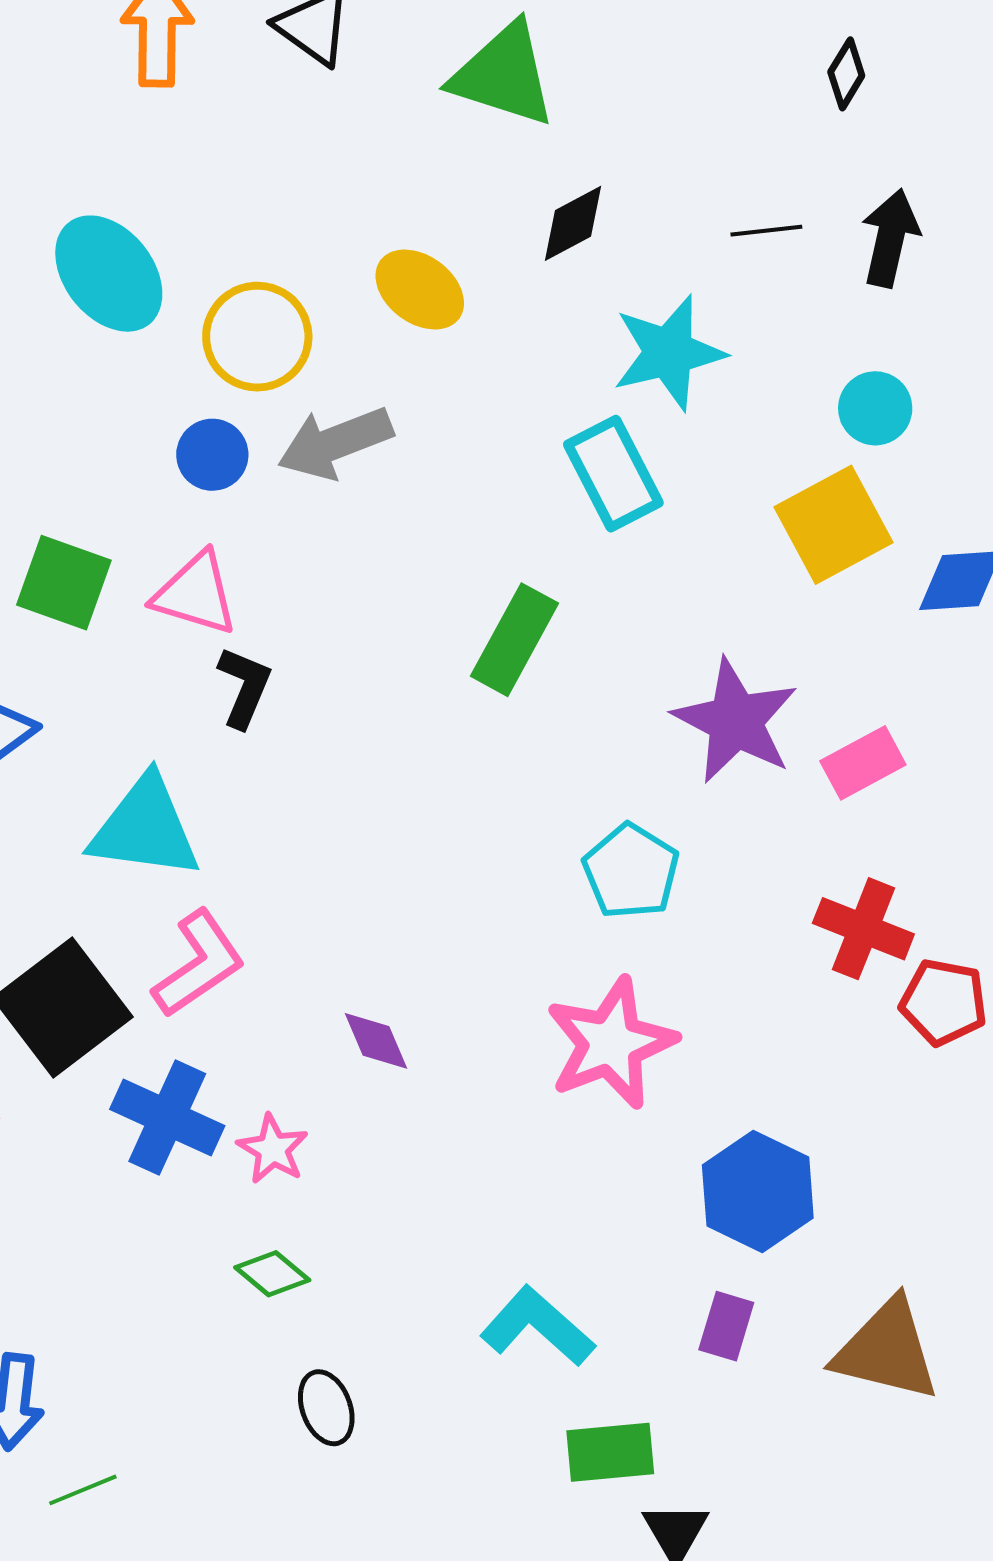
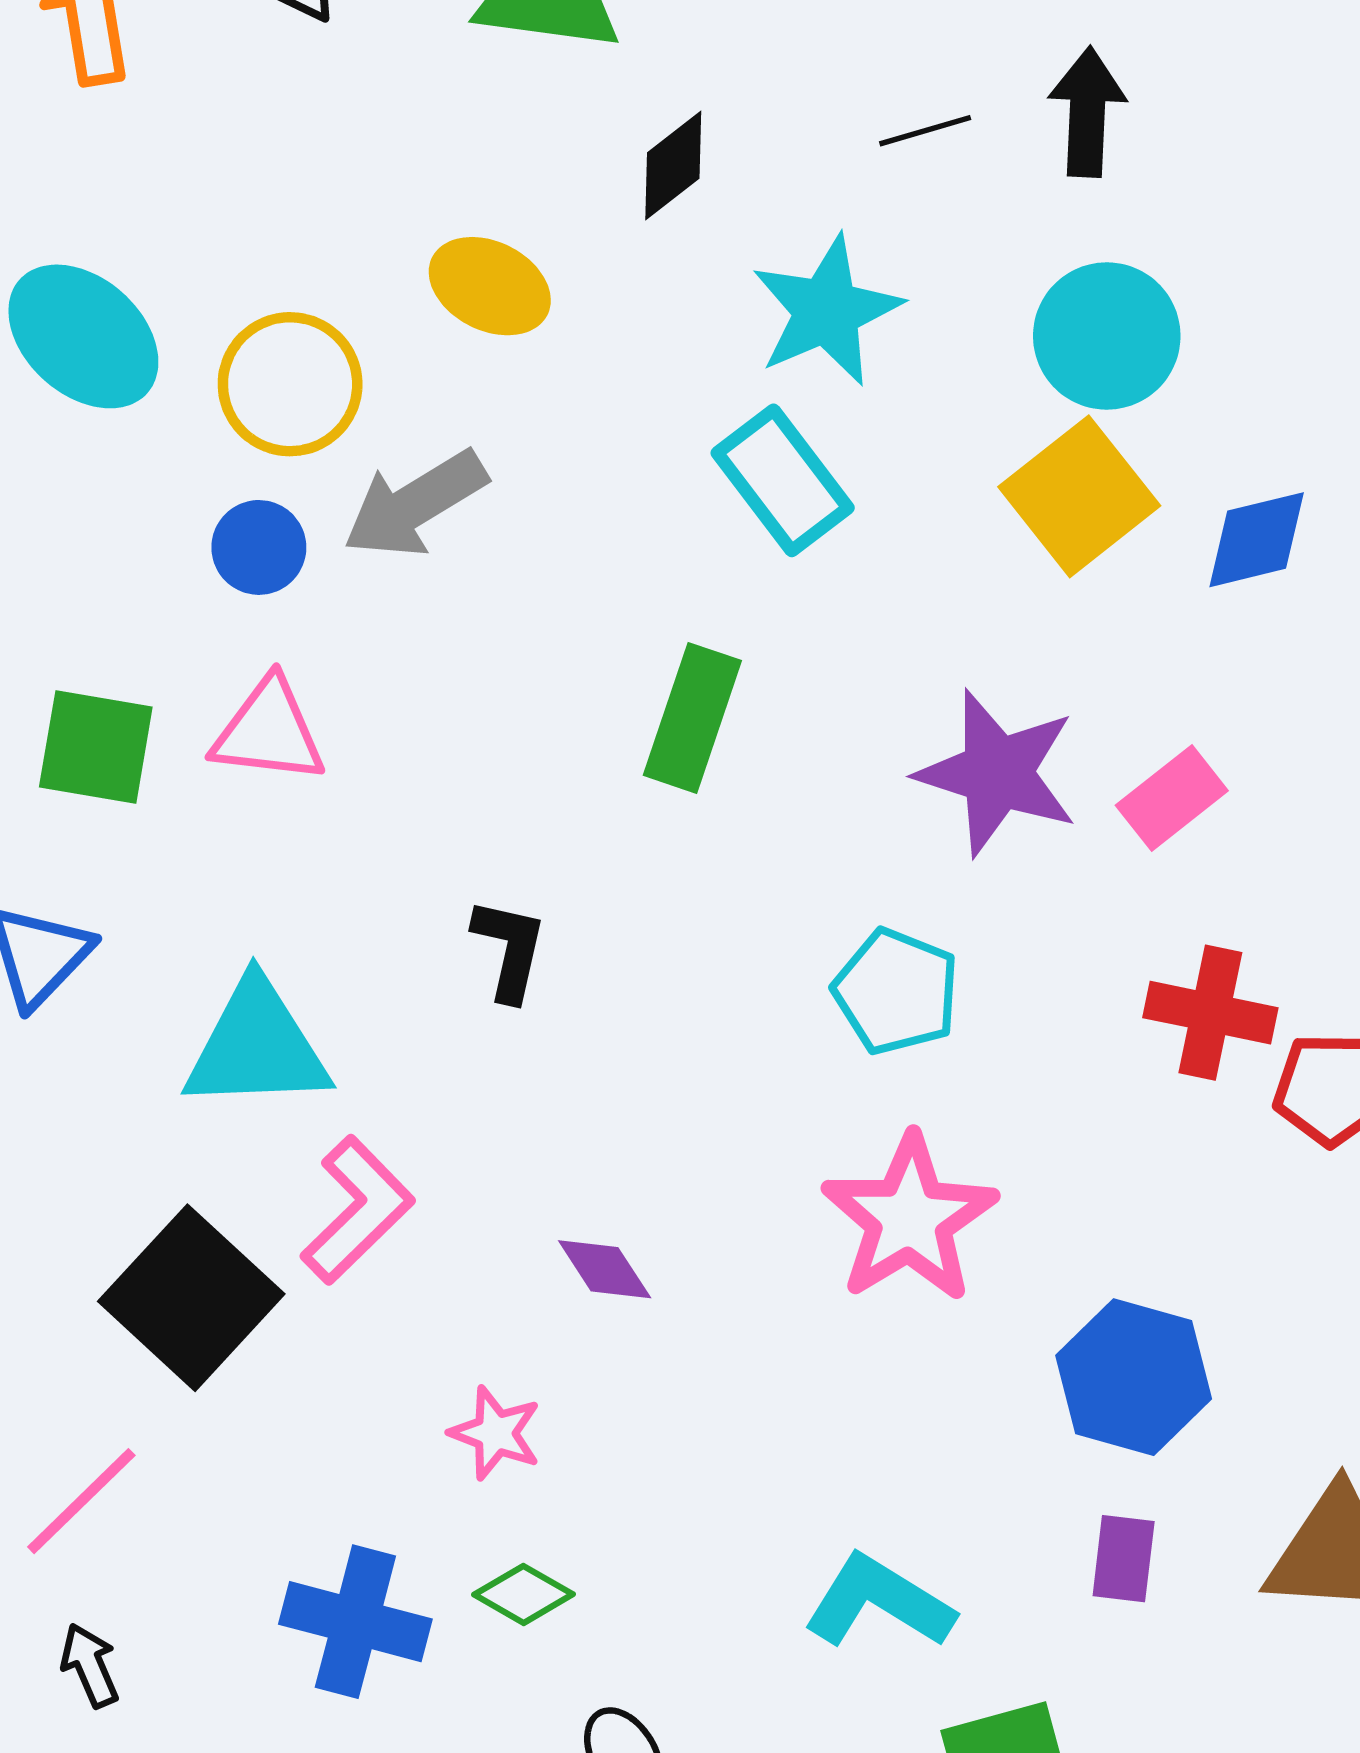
cyan circle: (875, 408) -> (1107, 336), size x1.5
black L-shape: (244, 687) -> (509, 949), moved
blue cross: (167, 1118) -> (355, 1622), moved

